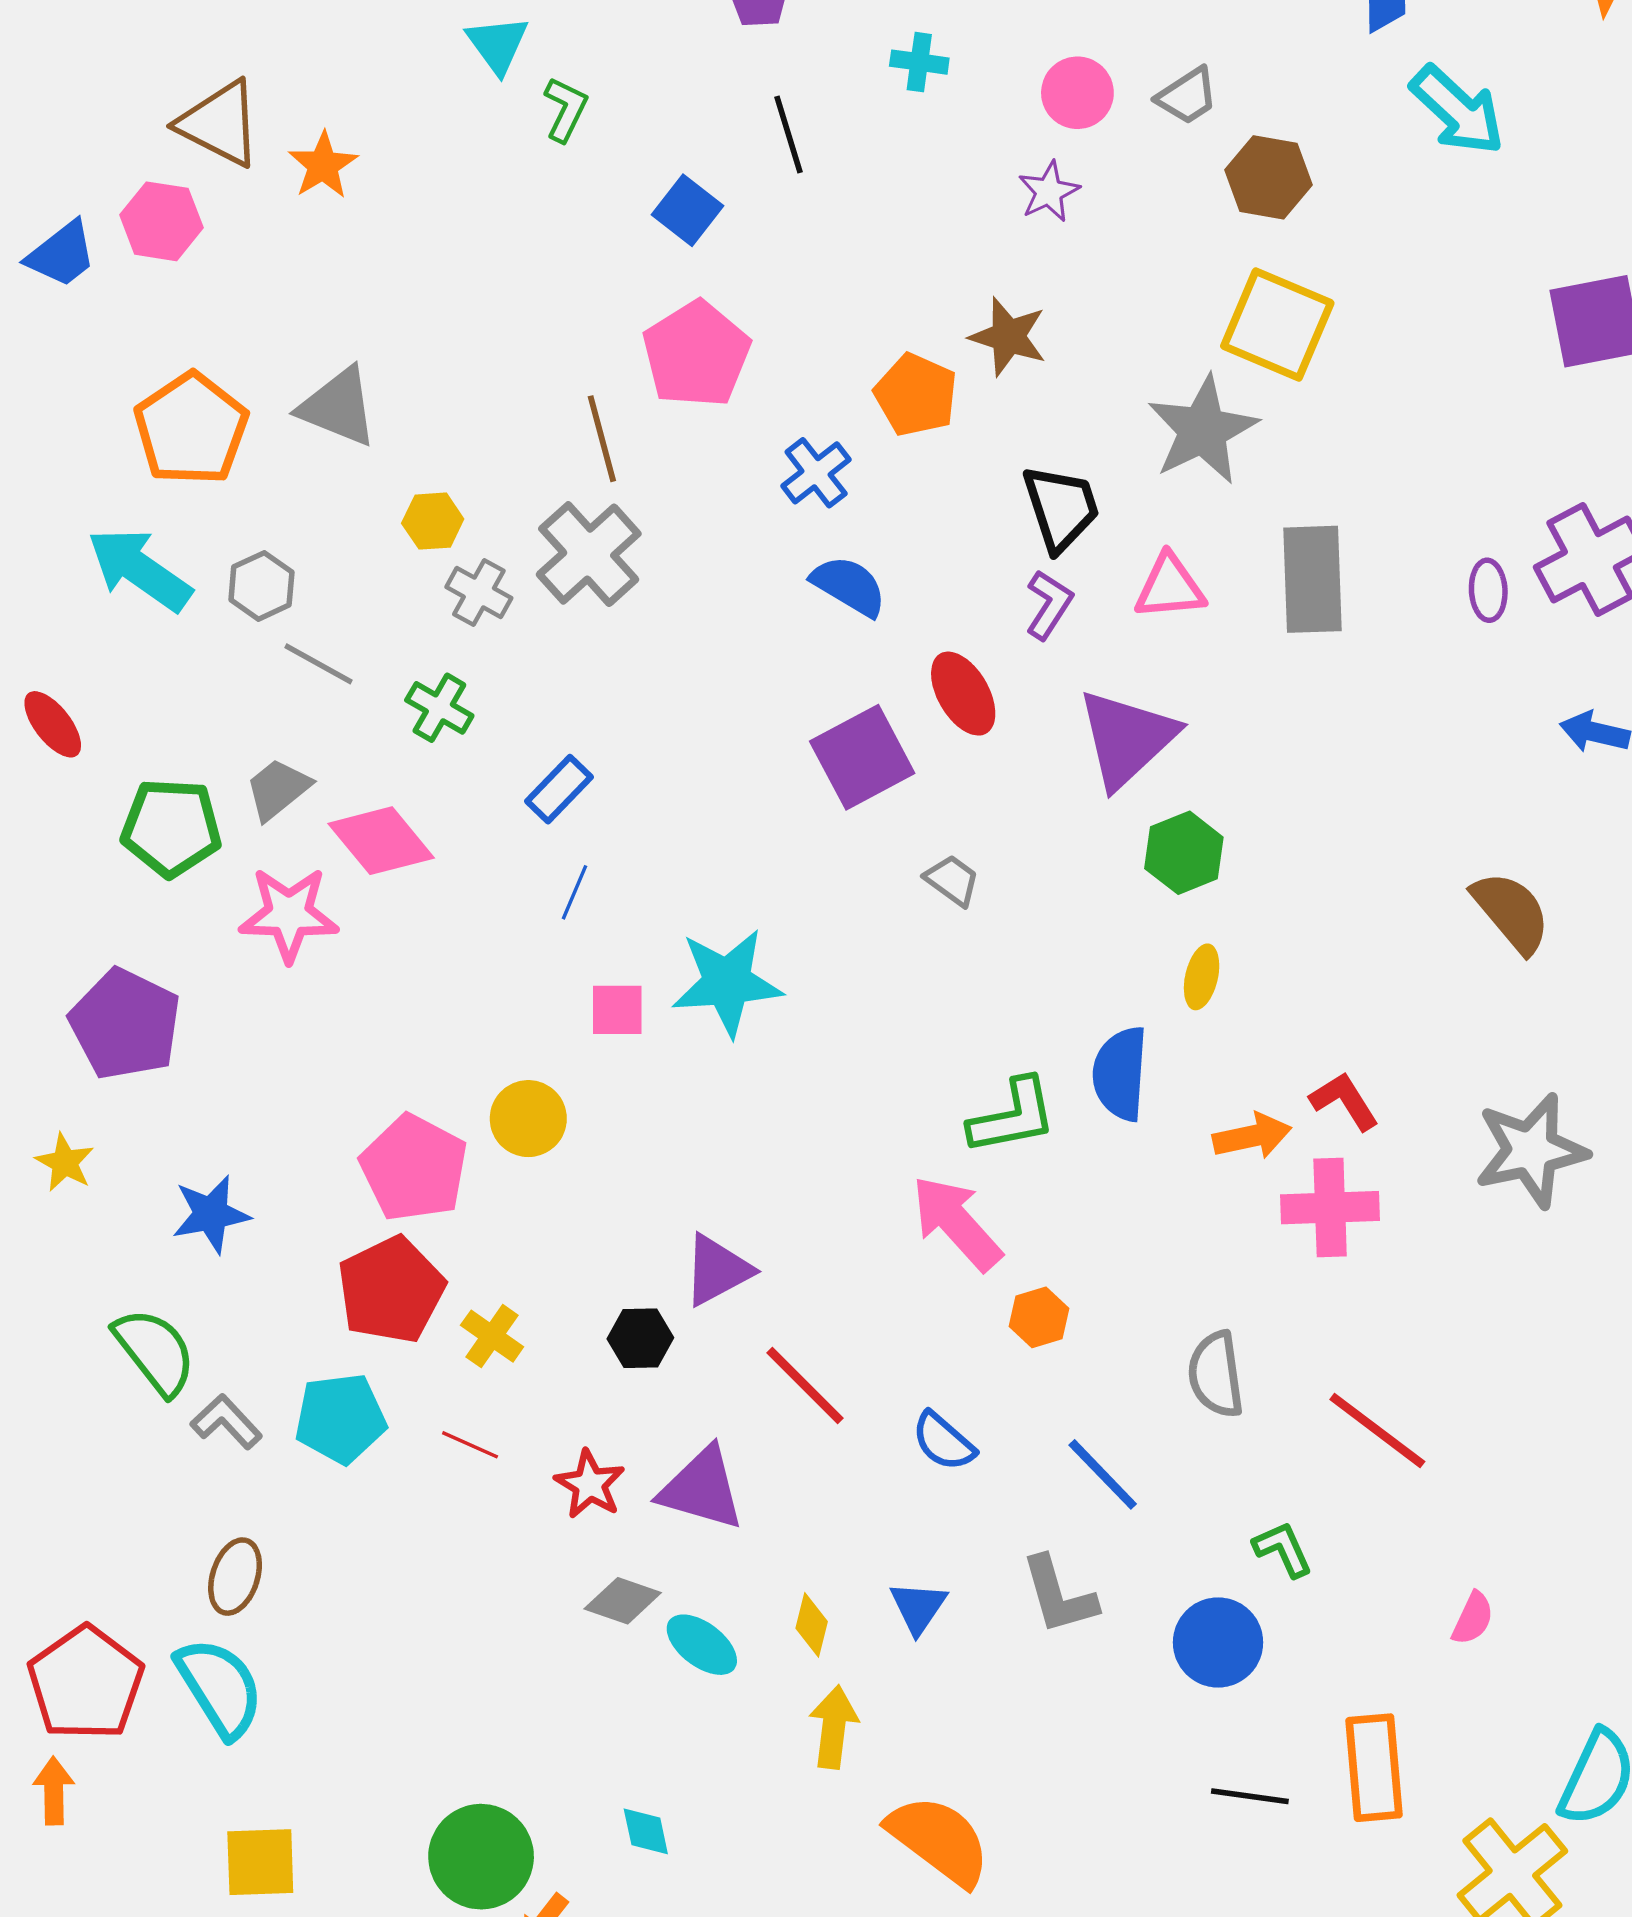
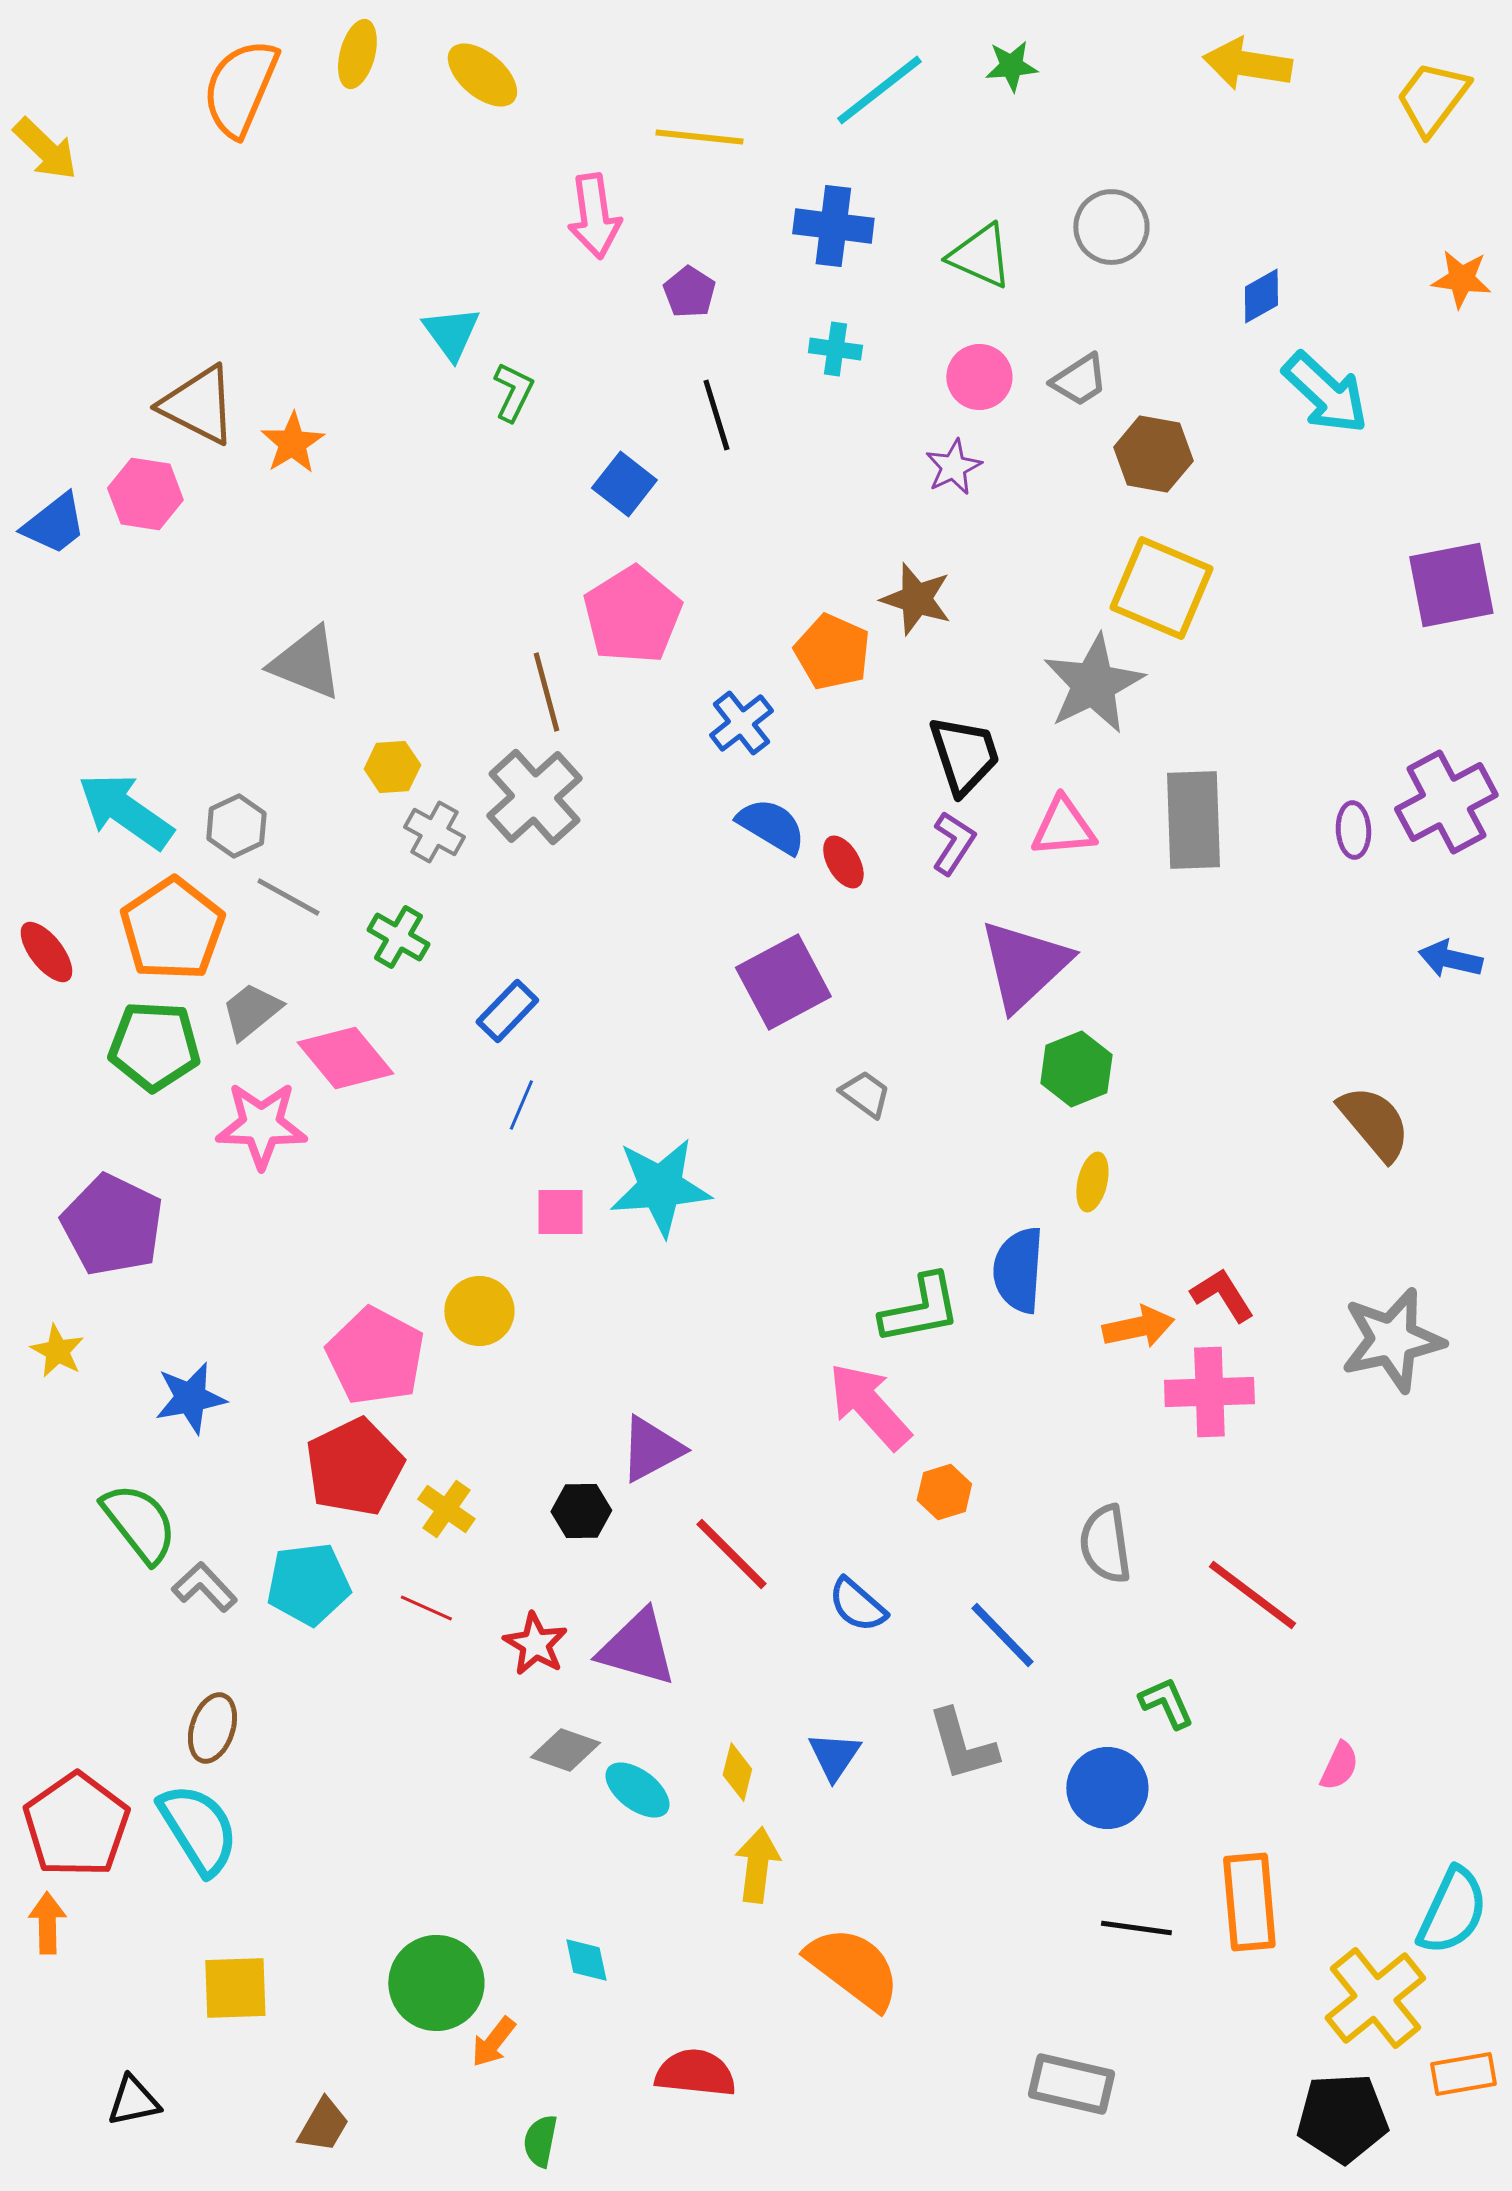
orange pentagon: (191, 429) -> (172, 929), moved
red ellipse: (963, 694) -> (843, 862), moved, size x0.7

